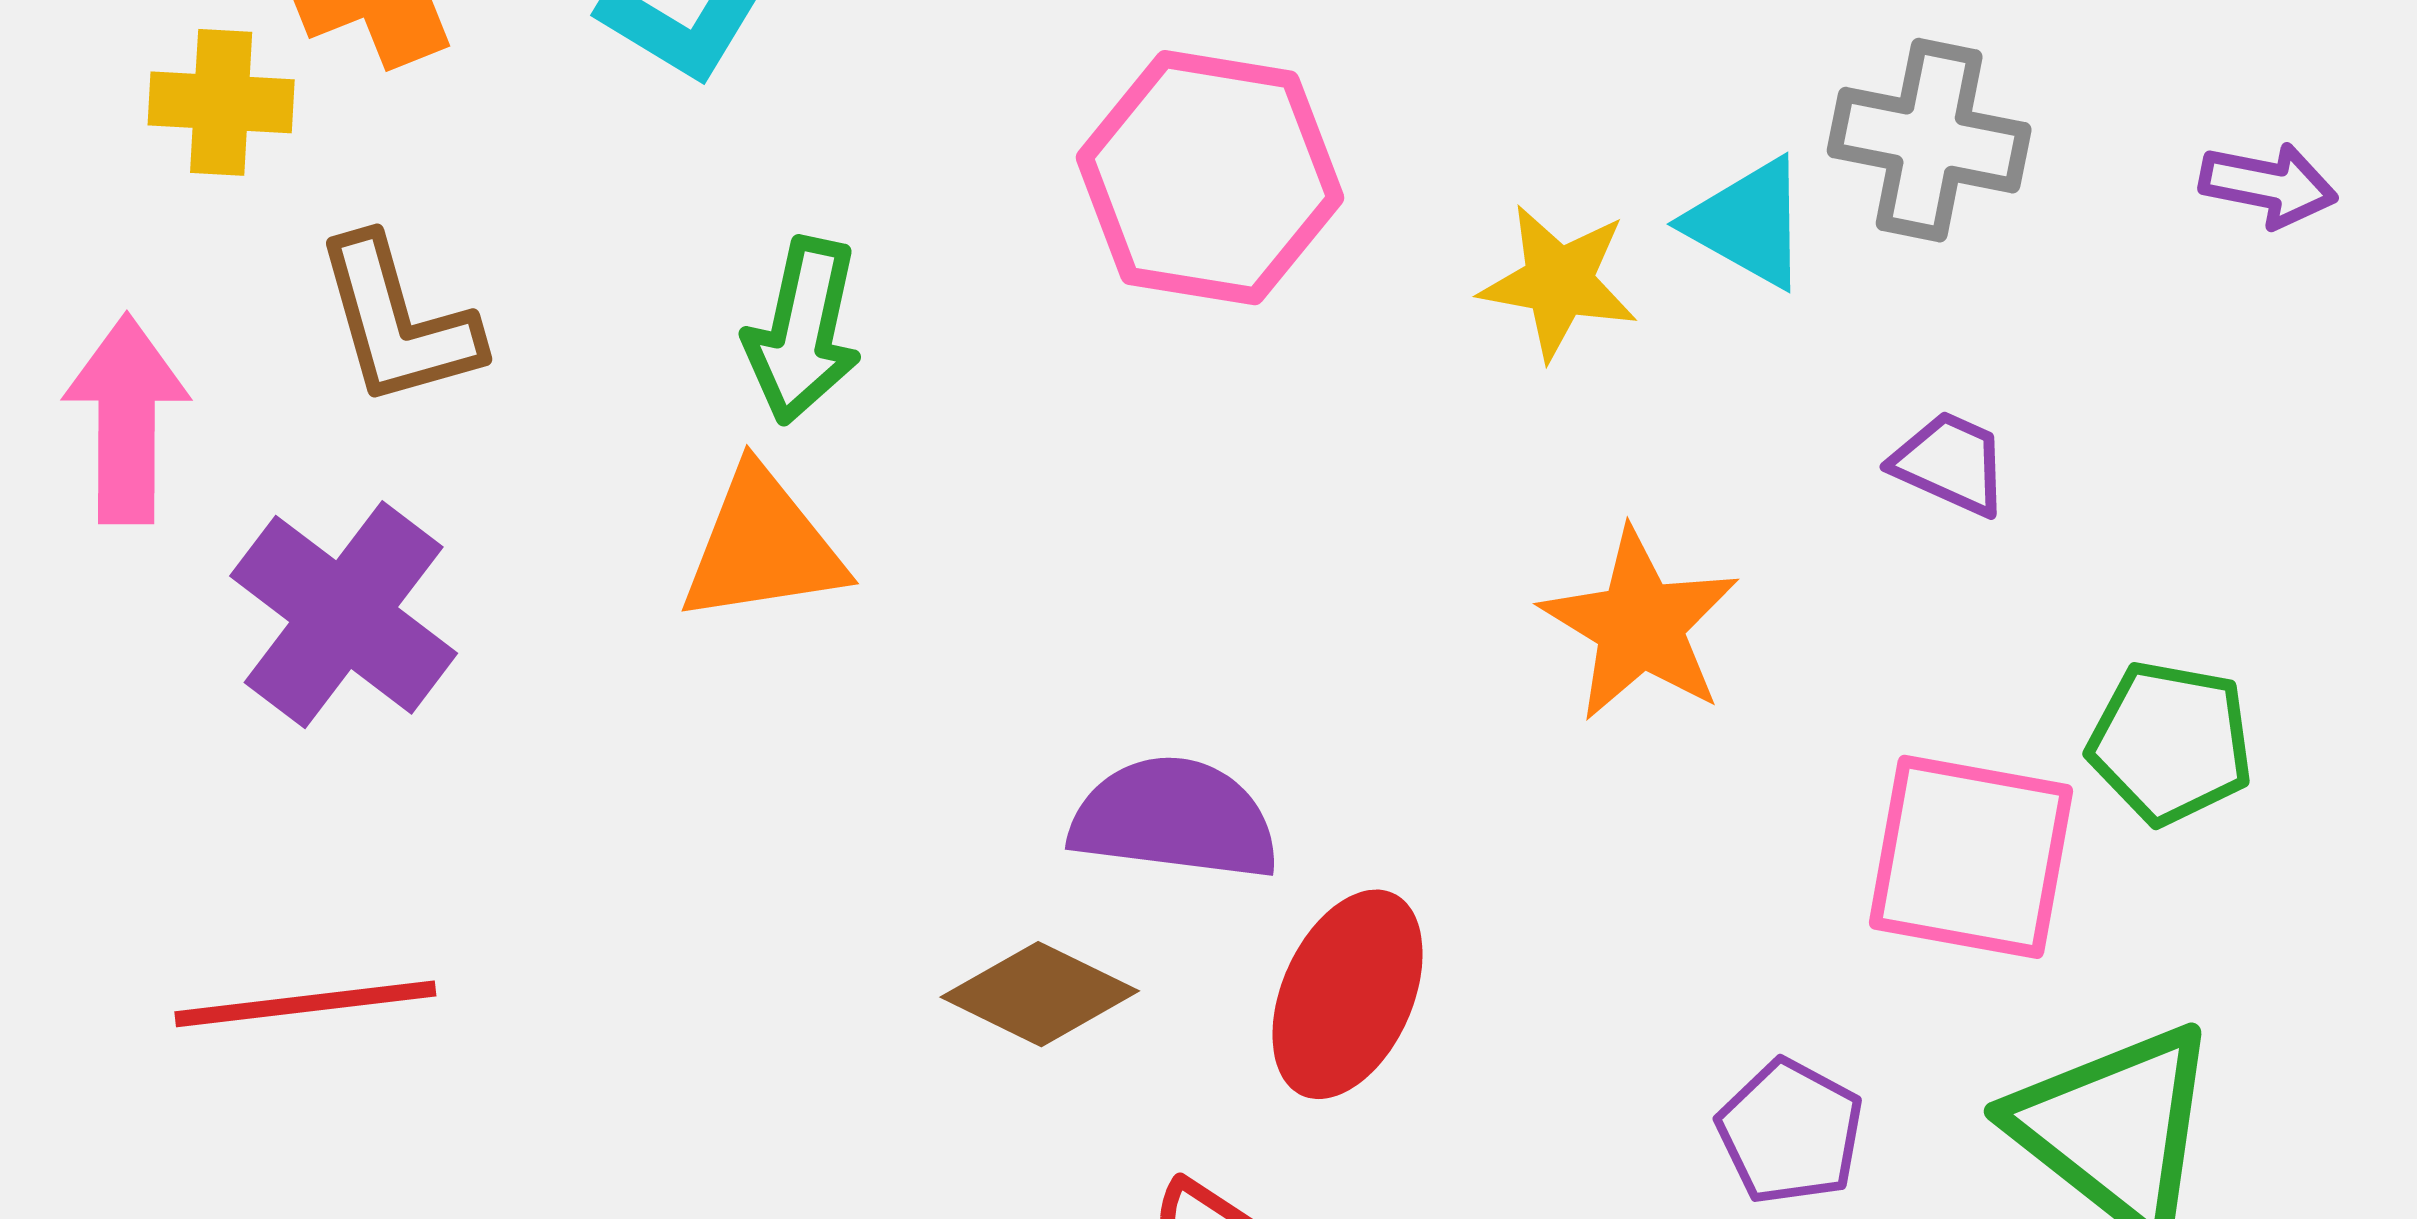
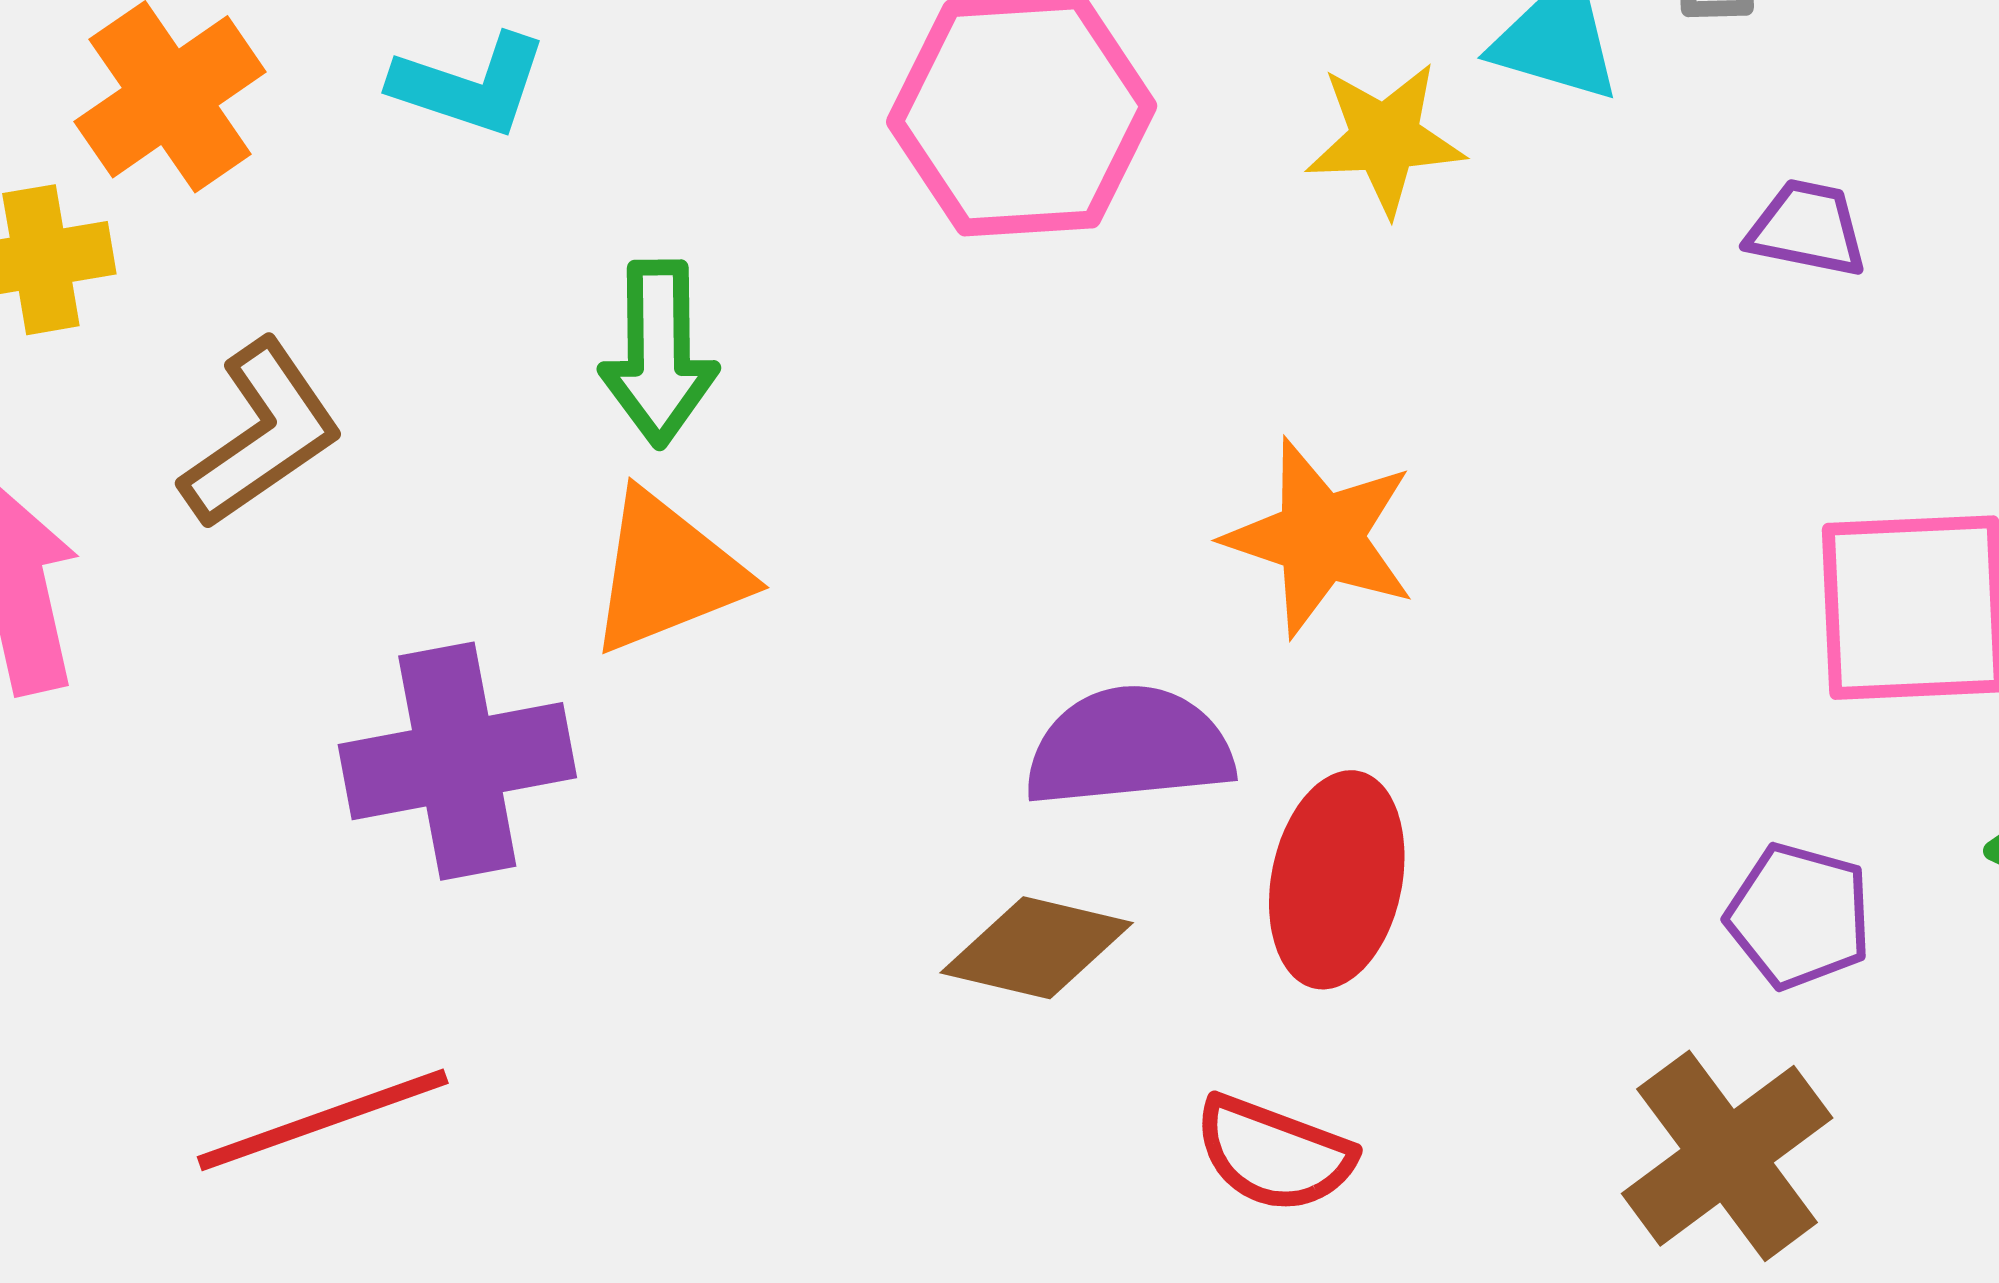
brown L-shape: (398, 322) -> (261, 434), turned -96
purple cross: (344, 615) -> (457, 761), moved, turned -35
orange star: (1640, 625) -> (1320, 537), moved

